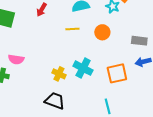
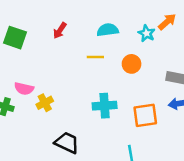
cyan cross: (83, 68) -> (105, 106), turned -36
yellow cross: (59, 74) -> (45, 103), moved, turned 32

